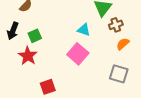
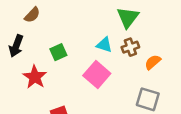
brown cross: (116, 25) -> (130, 47), moved
green square: (35, 36) -> (58, 52), moved

